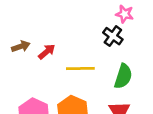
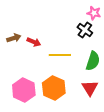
red arrow: (47, 52) -> (34, 42), turned 64

